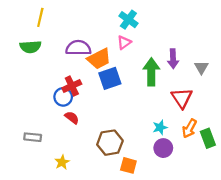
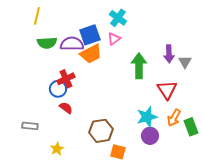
green semicircle: (30, 47) -> (47, 43), moved
purple arrow: (173, 59) -> (169, 54), moved
blue square: (110, 78) -> (90, 35), moved
cyan star: (160, 127) -> (147, 117), size x1.5

